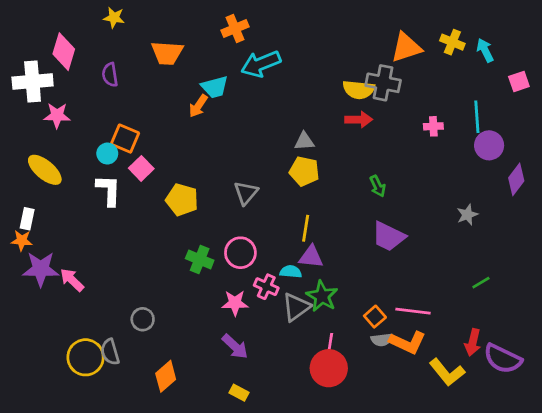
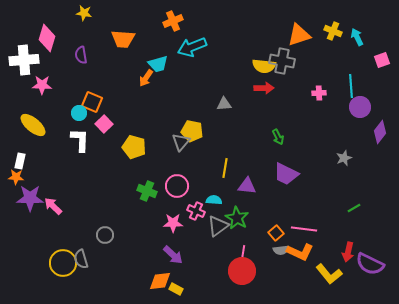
yellow pentagon: (304, 171) -> (192, 131), moved
purple triangle: (311, 257) -> (247, 186), moved
orange diamond: (166, 376) -> (160, 281), moved, turned 35

